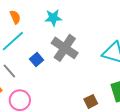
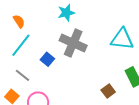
cyan star: (53, 18) -> (66, 13), moved

